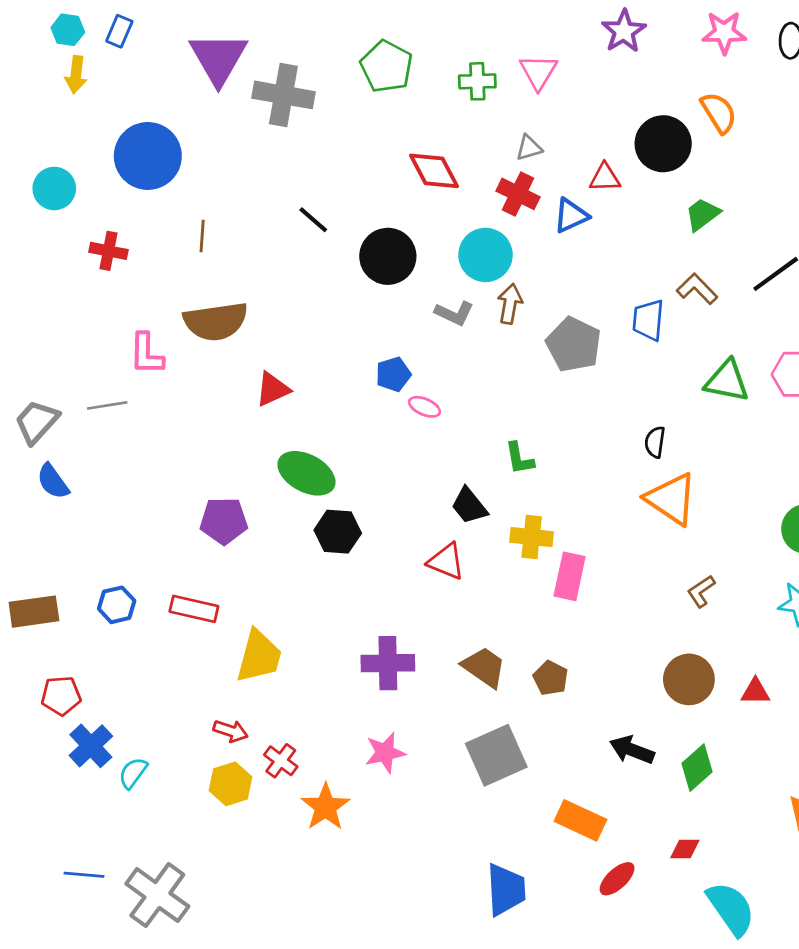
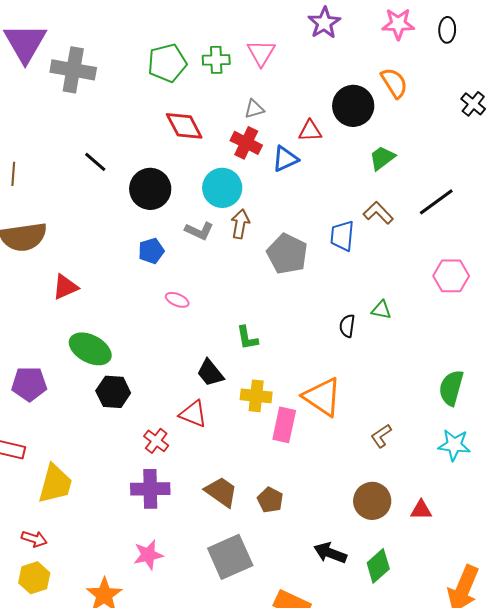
green pentagon: (386, 66) -> (167, 63), moved, turned 30
blue pentagon: (393, 374) -> (151, 251), moved
green triangle: (727, 381) -> (381, 310), moved, size x0.6
orange triangle: (671, 499) -> (322, 397), moved
red cross: (281, 761) -> (156, 441), moved

